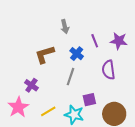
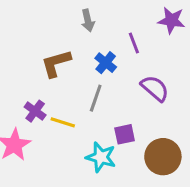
purple star: (119, 41) -> (172, 20), moved
purple semicircle: (109, 70) -> (155, 88), turned 138
yellow line: (48, 111) -> (63, 122), moved, turned 49

